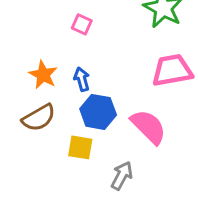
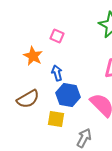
orange star: (43, 75) -> (33, 56), moved

